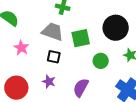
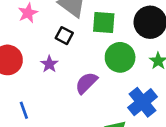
green circle: (101, 61) -> (120, 57), size x1.5

